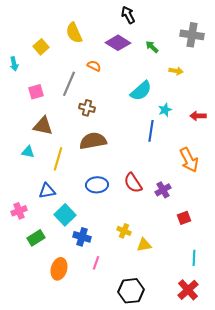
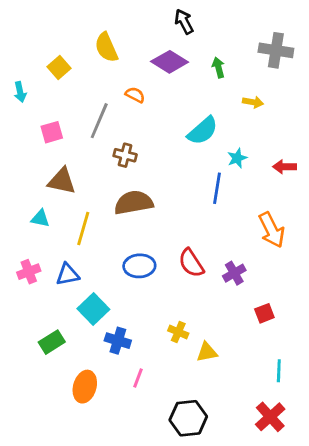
green arrow: (152, 47) -> (218, 68), turned 32
pink cross: (19, 211) -> (29, 272), moved

